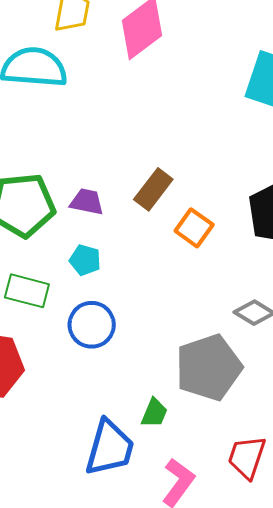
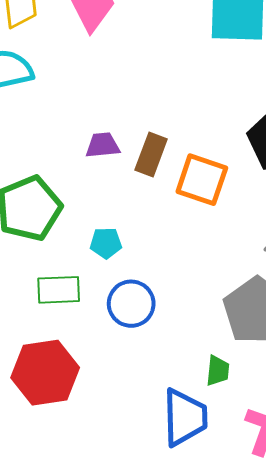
purple trapezoid: (87, 202) -> (103, 145), moved
orange square: (194, 228) -> (202, 180), size x1.4

